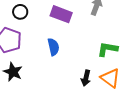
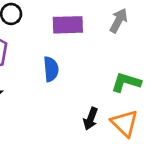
purple rectangle: (61, 14) -> (68, 25), turned -30

